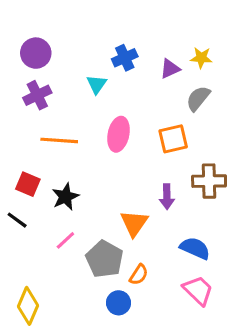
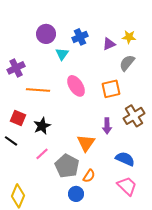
purple circle: (36, 53) -> (46, 34), moved
purple cross: (37, 95) -> (16, 68), moved
pink ellipse: (118, 134) -> (76, 86), turned -45
brown cross: (209, 181) -> (134, 116), turned -30

